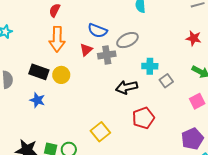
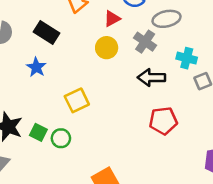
gray cross: (107, 55) -> (145, 42), moved, turned 30
yellow circle: (61, 75) -> (107, 48), moved
yellow square: (100, 132) -> (77, 100), moved

